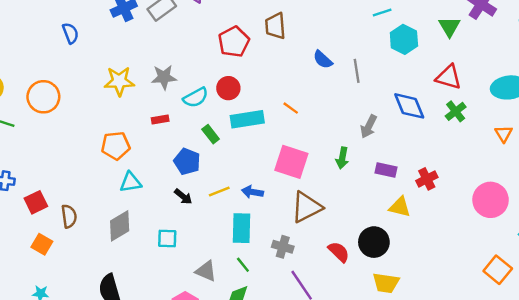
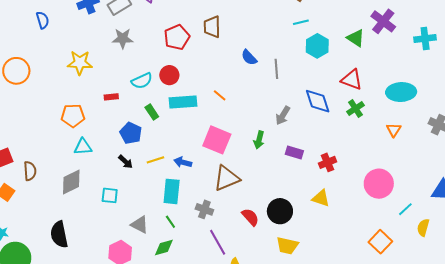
green triangle: (450, 27) -> (356, 38), turned -30
gray star: (164, 77) -> (123, 38), moved
yellow triangle: (400, 207) -> (321, 198), moved

